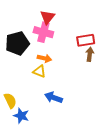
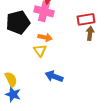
yellow triangle: (39, 71) -> (40, 50), turned 32
blue star: (21, 116) -> (13, 94), moved

